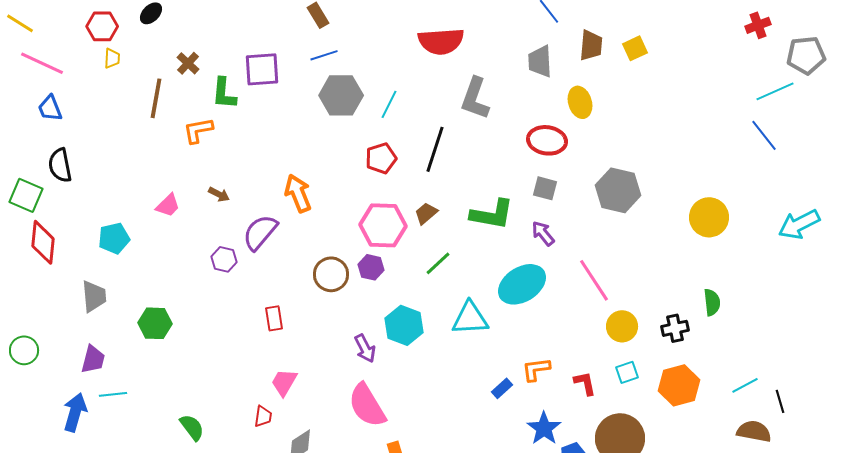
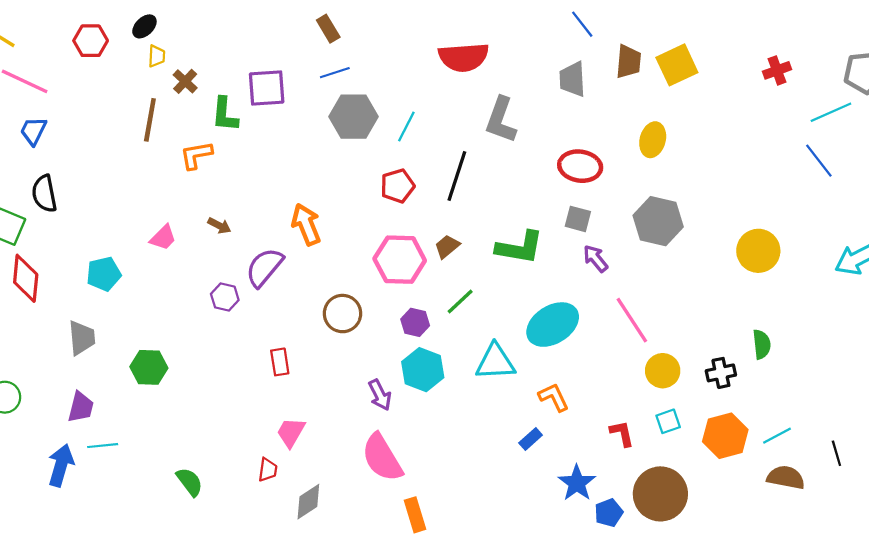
red cross: (758, 25) -> (777, 70), moved
yellow square: (635, 48) -> (677, 65), size x1.5
yellow trapezoid: (112, 58) -> (157, 56), moved
yellow ellipse: (580, 102) -> (653, 140), moved, turned 32
blue trapezoid: (50, 108) -> (33, 131), turned 48
purple arrow: (543, 233) -> (596, 259), moved
purple hexagon: (371, 267) -> (415, 322), moved
orange L-shape: (536, 369) -> (554, 397), moved, turned 72
cyan line: (745, 385) -> (777, 436), moved
brown semicircle: (754, 431) -> (786, 477), moved

